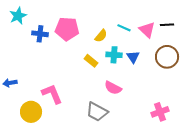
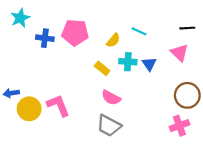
pink triangle: (147, 30) -> (179, 53), moved
brown circle: (167, 57) -> (187, 95), moved
pink semicircle: (113, 88) -> (111, 98), moved
yellow circle: (31, 112) -> (29, 109), moved

